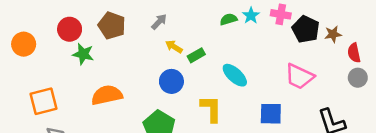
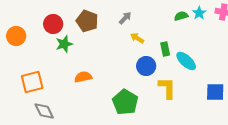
green star: (83, 54) -> (64, 44), turned -30
green rectangle: (196, 55) -> (165, 49), moved, turned -72
blue circle: (171, 81) -> (146, 66), moved
orange semicircle: (107, 95) -> (83, 77), size x0.7

